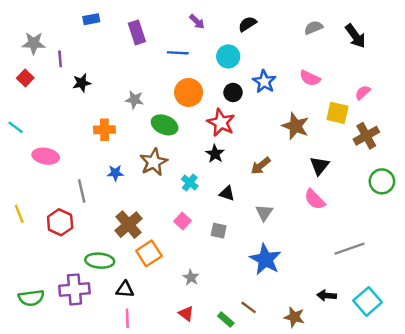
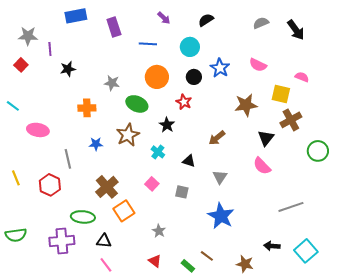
blue rectangle: (91, 19) -> (76, 16), size x1.5
pink semicircle: (363, 92) -> (302, 77), turned 64
red star: (221, 123) -> (184, 102), size x0.7
brown star: (295, 126) -> (246, 105), turned -30
brown cross: (366, 136) -> (291, 120), moved
black star: (215, 154) -> (167, 125), moved
green semicircle: (31, 298) -> (16, 235), moved
pink line: (127, 318) -> (106, 265), turned -35

